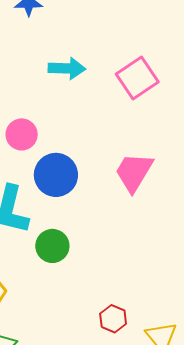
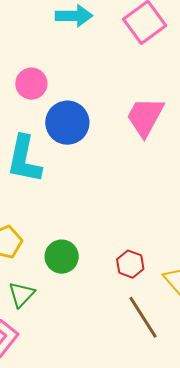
green circle: (52, 246) -> (62, 257), moved

